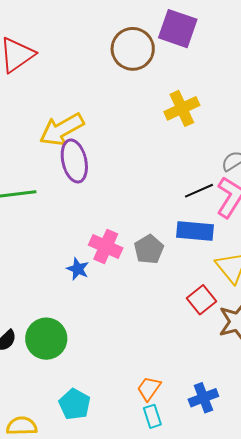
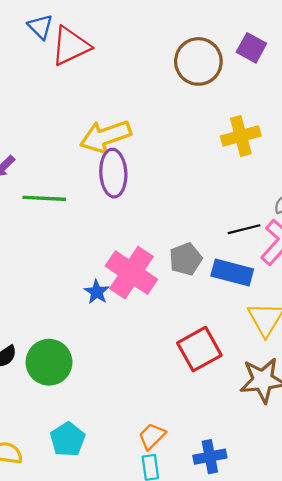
purple square: (178, 29) -> (251, 48), size x0.7
pink cross: (106, 246) -> (131, 273), size x1.4
gray pentagon: (149, 249) -> (186, 259), moved
red square: (201, 300) -> (199, 349), moved, size x1.4

